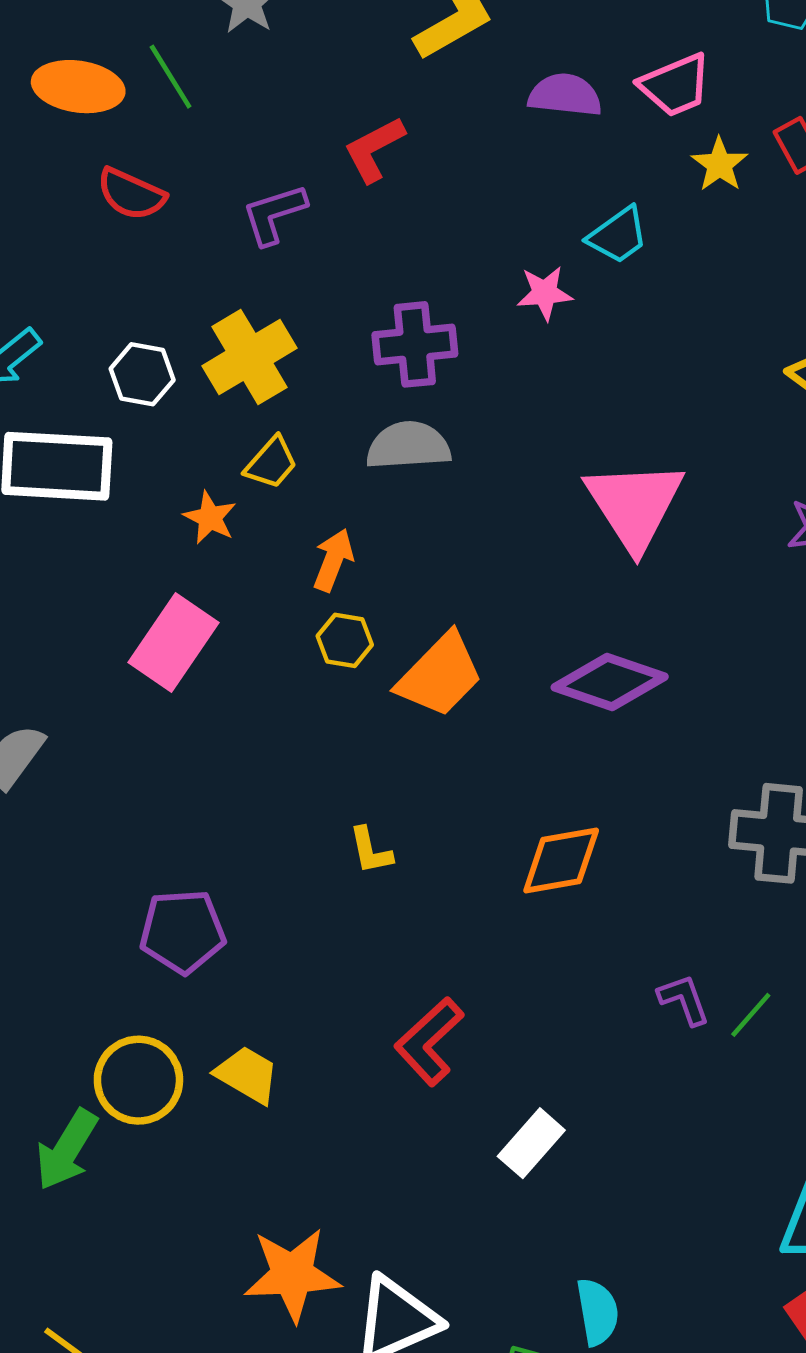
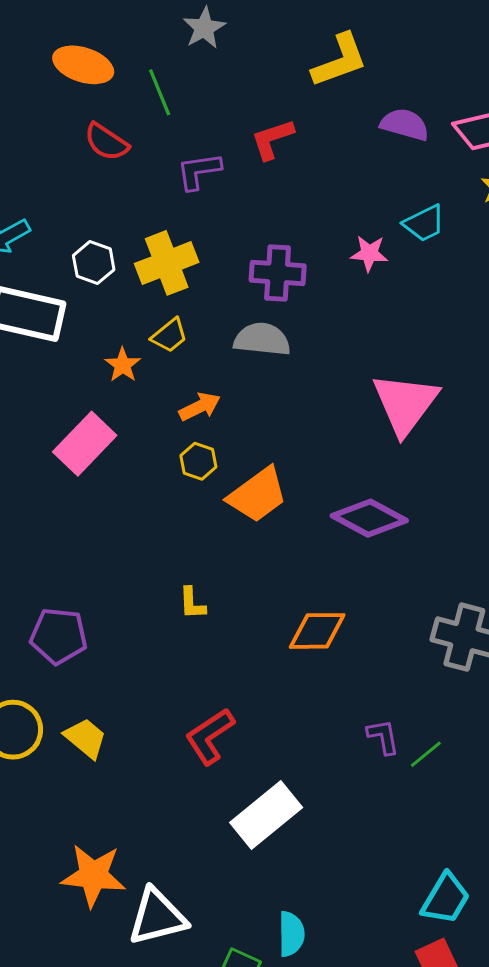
green line: (171, 77) -> (160, 92), moved
orange arrow: (333, 560) -> (200, 407), turned 33
white rectangle: (531, 1143) -> (266, 815), size x1.5

